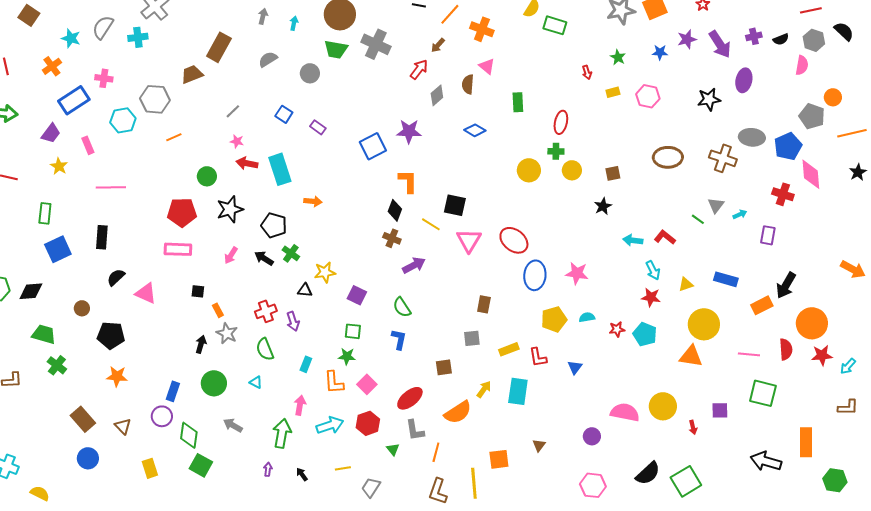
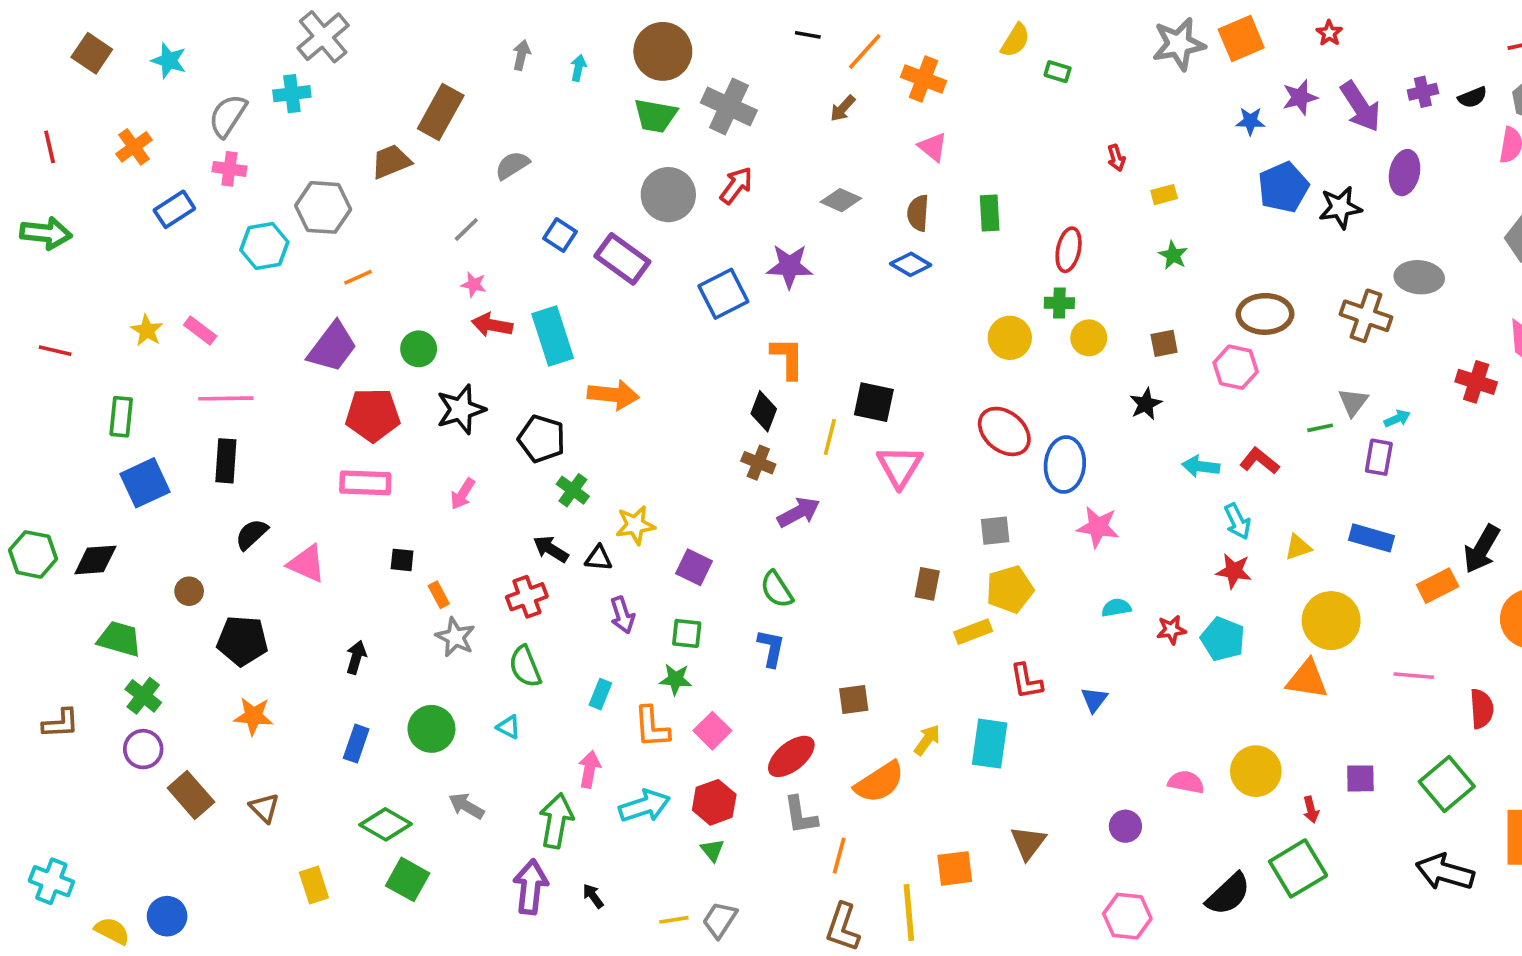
green rectangle: (555, 25) -> (1058, 72), size x0.6
gray semicircle: (103, 27) -> (228, 116), moved
cyan star: (71, 38) -> (169, 61), moved
green star: (618, 57) -> (1173, 255), moved
gray semicircle: (268, 59) -> (512, 165), moved
red arrow: (419, 69) -> (736, 185), moved
gray circle: (310, 73) -> (668, 195), moved, size x1.5
brown semicircle: (468, 84) -> (918, 213), moved
gray diamond: (437, 95) -> (841, 200), turned 65
pink hexagon: (648, 96) -> (1236, 367), moved
blue rectangle: (74, 100) -> (174, 209), size x0.7
purple rectangle: (318, 127) -> (622, 259), size x1.8
purple trapezoid: (51, 133) -> (332, 347), moved, size x1.4
pink rectangle: (88, 145) -> (200, 330), moved, turned -30
blue pentagon: (788, 146) -> (1283, 187), moved
pink line: (111, 187) -> (226, 398), moved
orange arrow: (313, 201) -> (613, 395), size x1.5
green line: (698, 219) -> (1320, 428), turned -48
yellow line: (431, 224) -> (830, 437), turned 72
purple rectangle: (768, 235) -> (1379, 457), moved
red ellipse: (514, 240) -> (1004, 431), moved
black arrow: (264, 258) -> (551, 549), moved
blue ellipse: (535, 275) -> (1065, 465), moved
yellow pentagon: (554, 319) -> (1010, 589), moved
purple arrow: (293, 321) -> (622, 615), moved
gray square: (472, 338) -> (995, 531), moved
black arrow: (201, 344) -> (356, 657), moved
yellow rectangle: (509, 349) -> (973, 632), moved
red semicircle: (786, 349) -> (1482, 709), moved
green square: (763, 393) -> (1447, 784), moved, turned 36
pink semicircle: (625, 412) -> (1186, 782), size x0.7
purple circle: (162, 416) -> (143, 749), moved
green diamond: (189, 435) -> (386, 824), turned -68
brown triangle: (539, 445) -> (1028, 843), size x1.5
green triangle: (393, 449) -> (712, 850), moved
blue circle: (88, 458) -> (167, 916), moved
yellow line: (343, 468) -> (674, 920), moved
purple arrow: (268, 469) -> (531, 887), size x2.0
green square: (686, 481) -> (1298, 868), moved

